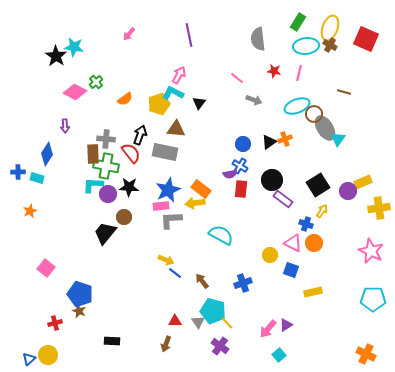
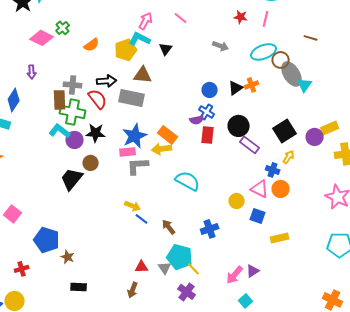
pink line: (237, 78) -> (181, 18), moved
black arrow: (140, 135) -> (107, 81), turned 66
cyan L-shape: (93, 185) -> (60, 131), turned 35
brown star: (79, 311) -> (68, 257), moved

